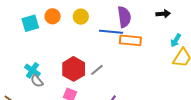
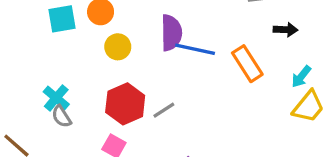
yellow circle: (81, 17) -> (118, 47), moved
purple semicircle: (124, 17) -> (171, 33), moved
orange rectangle: (130, 40) -> (247, 64), moved, turned 45

